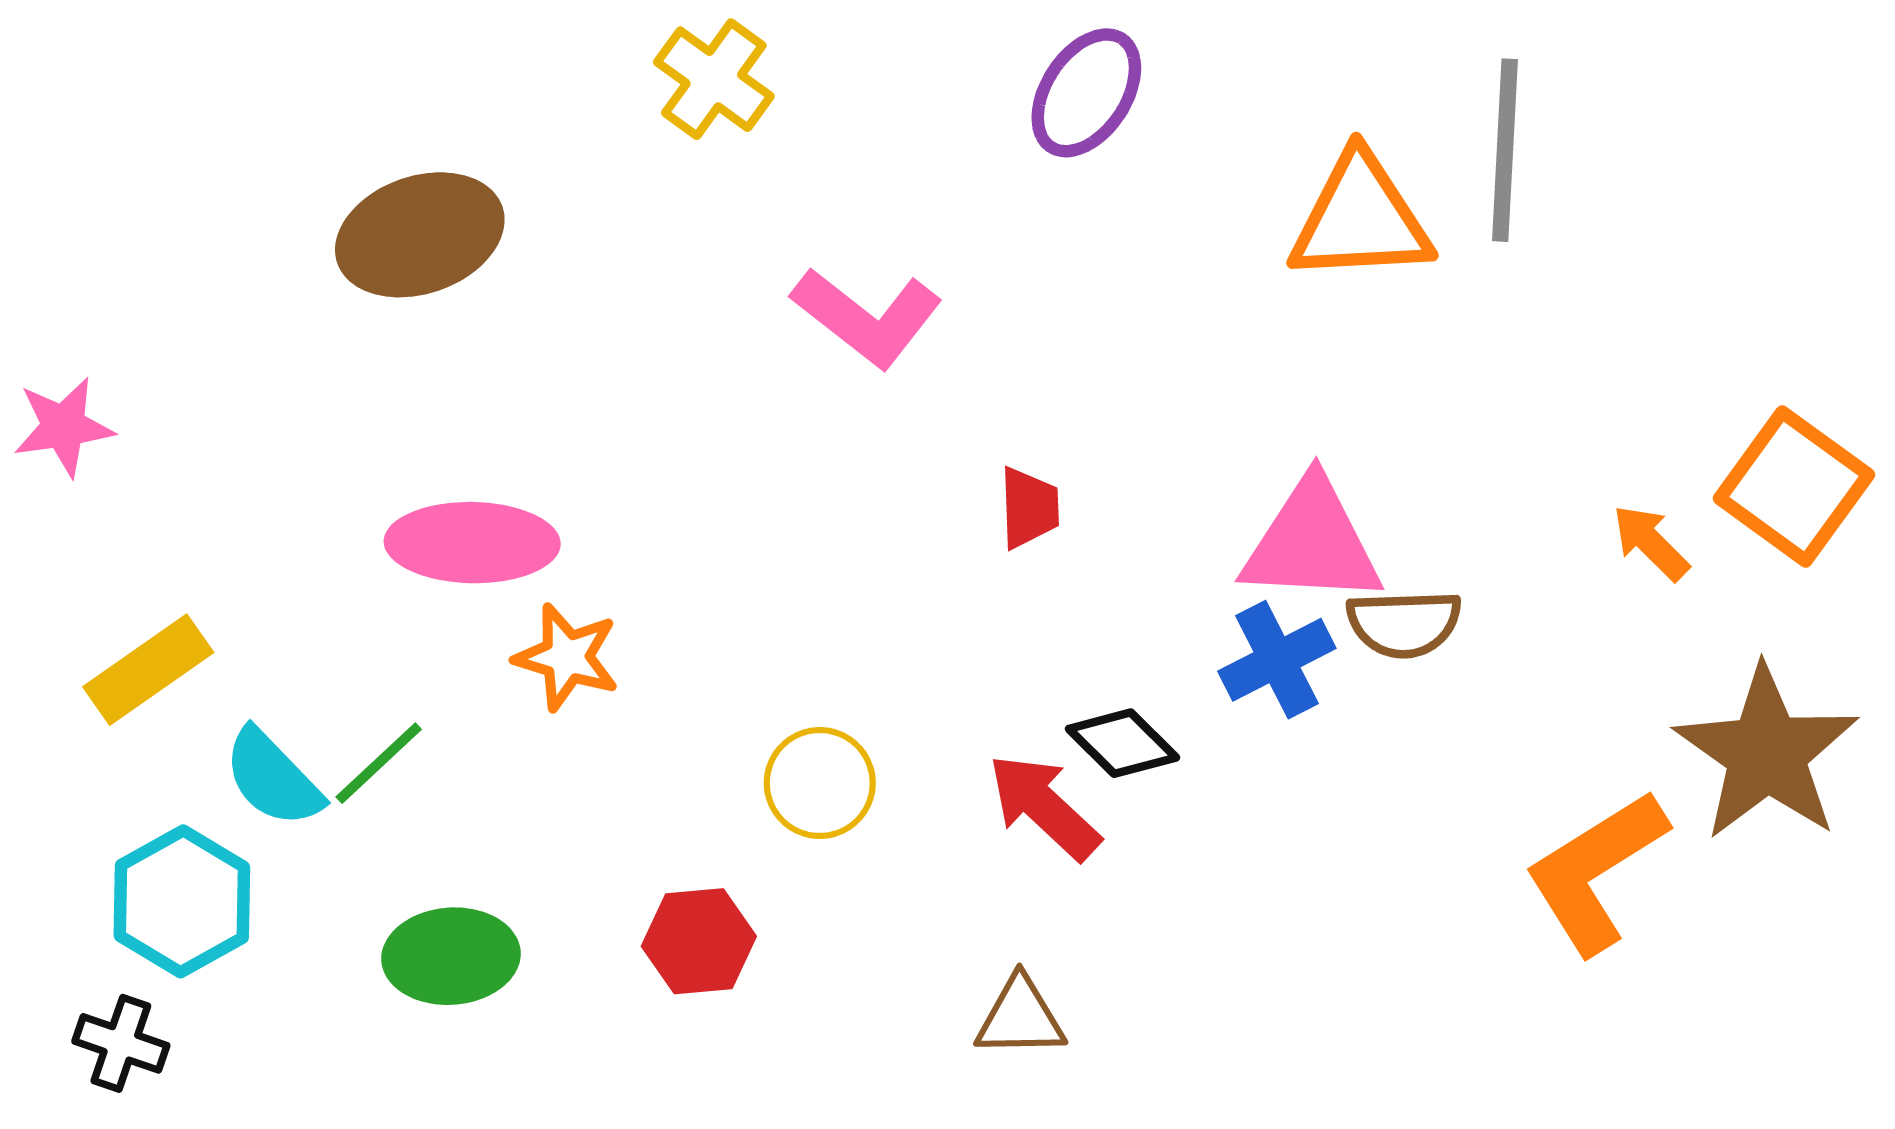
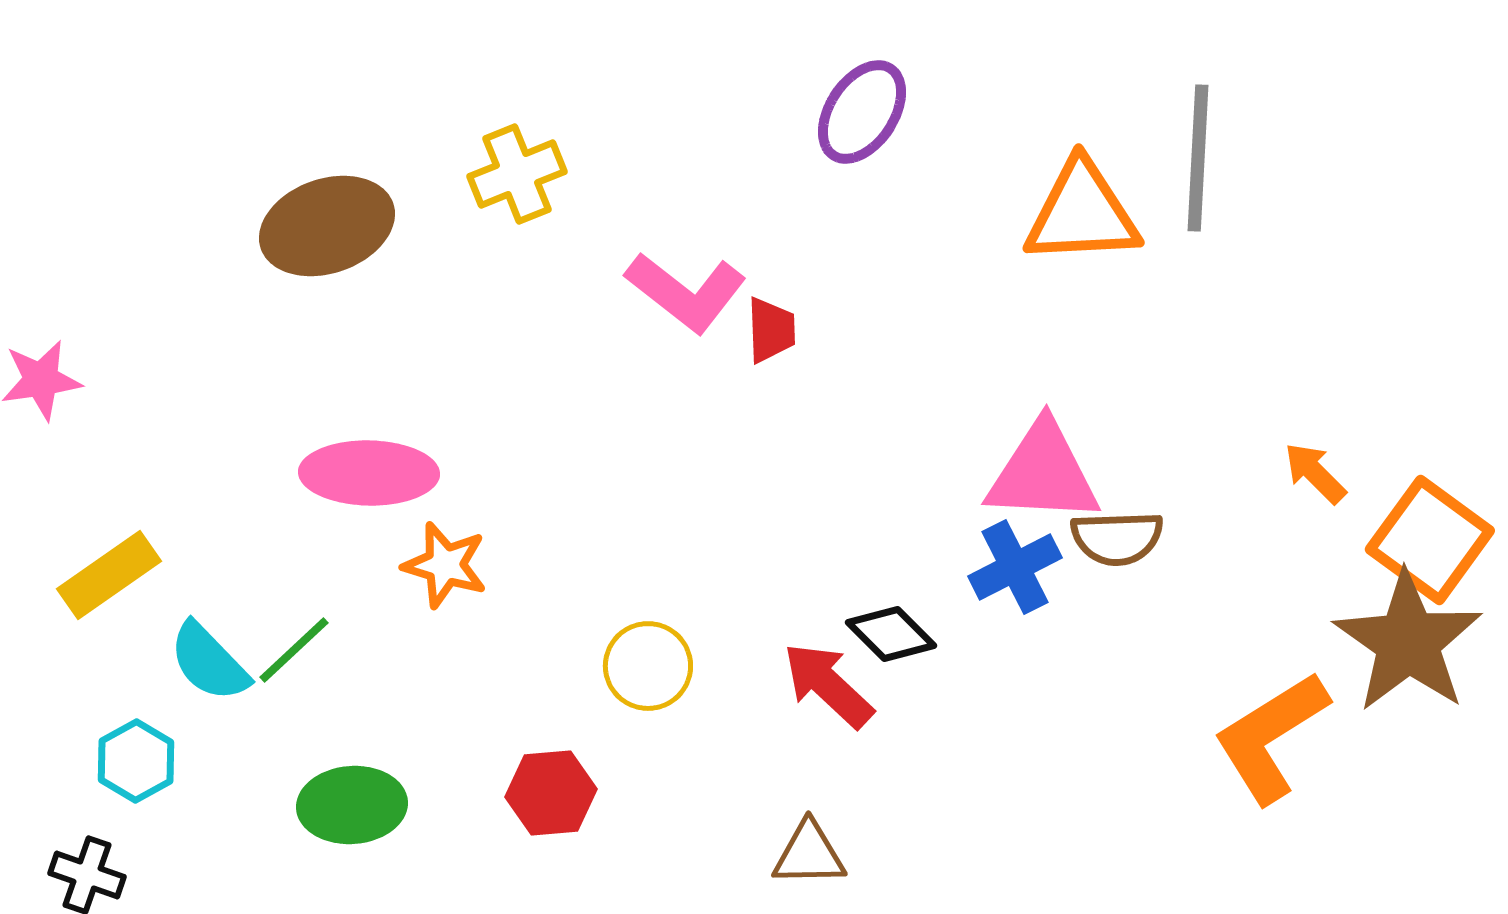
yellow cross: (714, 79) -> (517, 174), moved, turned 32
orange square: (1794, 487) -> (1430, 540), moved
red trapezoid: (1029, 508) -> (771, 330), moved
cyan hexagon: (182, 901) -> (136, 761), size x0.7

